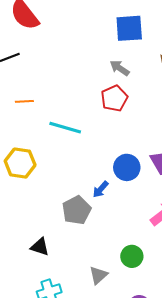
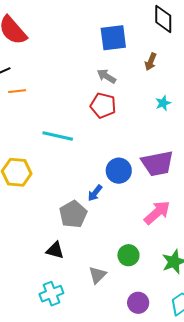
red pentagon: (114, 98) -> (103, 105), turned -30
orange line: (24, 101) -> (17, 91), moved
black triangle: (40, 247) -> (55, 250), moved

